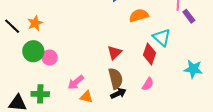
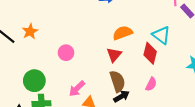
orange semicircle: (139, 15) -> (123, 33), moved
green circle: (33, 51) -> (34, 81), moved
pink circle: (50, 58) -> (66, 53), moved

